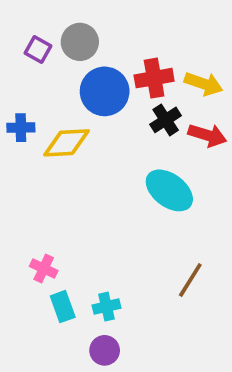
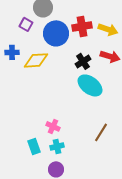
purple square: (38, 50) -> (26, 24), moved
black cross: (166, 120) -> (83, 61), moved
pink cross: (44, 268) -> (53, 126), moved

